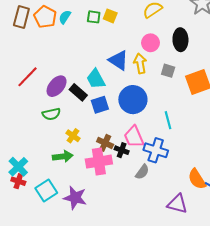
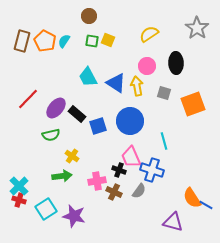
cyan trapezoid: (96, 79) -> (88, 77), moved
brown cross: (105, 143) -> (114, 192), moved
pink cross: (99, 162) -> (97, 181), size x0.7

